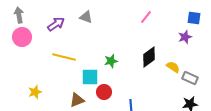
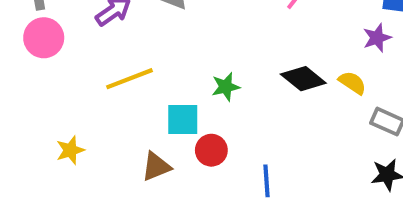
yellow line: (64, 57) -> (130, 79), turned -35
black diamond: (149, 57) -> (303, 79), turned 75
yellow semicircle: (173, 67) -> (352, 83), moved

